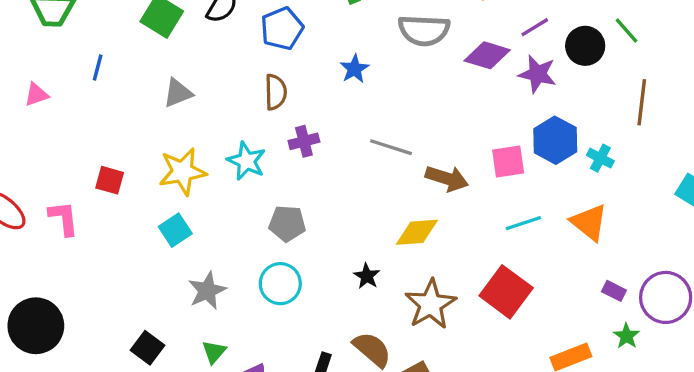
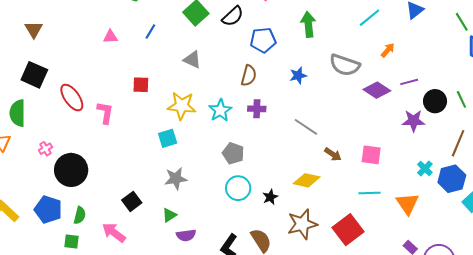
purple star: (538, 74) -> (413, 121), moved, turned -30
gray triangle: (178, 93) -> (192, 60), turned 30
blue hexagon: (555, 140) -> (452, 179), moved
brown arrow: (447, 178) -> (333, 154), size x0.7
red square: (110, 180) -> (141, 85), moved, turned -30
cyan circle: (280, 284) -> (238, 188), moved

